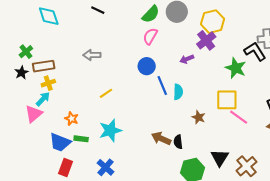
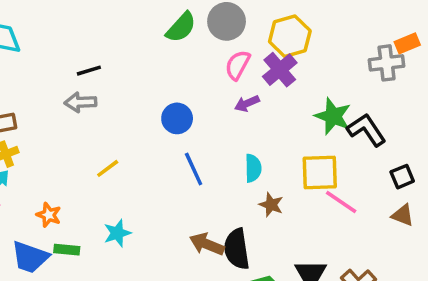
black line: (98, 10) -> (89, 71), moved, turned -40
pink semicircle: (150, 36) -> (238, 65), moved
black L-shape: (255, 51) -> (366, 130), moved
blue line: (162, 85) -> (194, 169), moved
cyan semicircle: (178, 92) -> (253, 168), moved
cyan star: (110, 130) -> (117, 233), size x0.7
black semicircle: (178, 142) -> (237, 249), size x1.6

